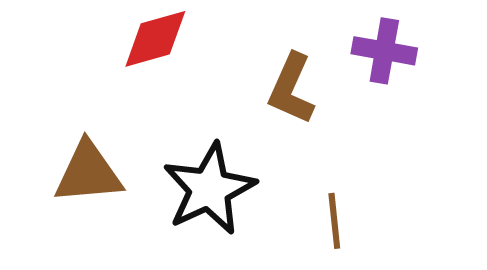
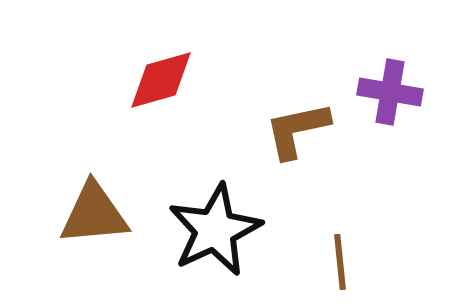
brown L-shape: (291, 89) -> (297, 130), turned 54

